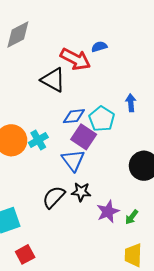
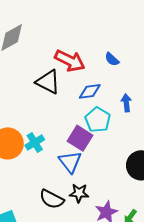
blue semicircle: (99, 47) -> (112, 59), moved, turned -119
blue diamond: (74, 116) -> (90, 91), moved
black semicircle: (54, 197) -> (52, 199), turned -105

